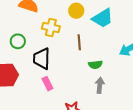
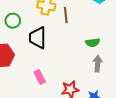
brown line: (79, 42) -> (66, 15), moved
pink rectangle: (48, 84) -> (40, 77), moved

